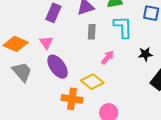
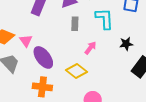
pink triangle: (46, 42) -> (26, 41), moved
orange cross: (72, 99) -> (42, 87), moved

